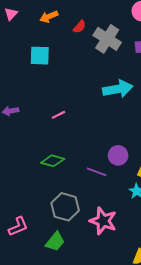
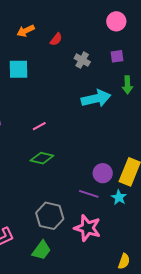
gray cross: (107, 39) -> (82, 60), moved, size x0.6
purple circle: (118, 155) -> (103, 173), moved
green diamond: (53, 161) -> (42, 158), moved
purple line: (97, 172) -> (89, 194), moved

